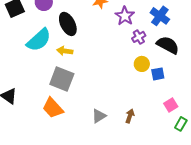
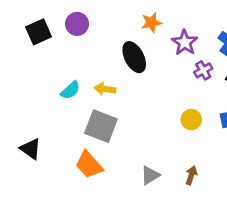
black ellipse: (68, 24) -> (134, 57), moved
cyan semicircle: (39, 40) -> (70, 90), moved, size x0.6
yellow circle: (142, 64) -> (191, 120), moved

